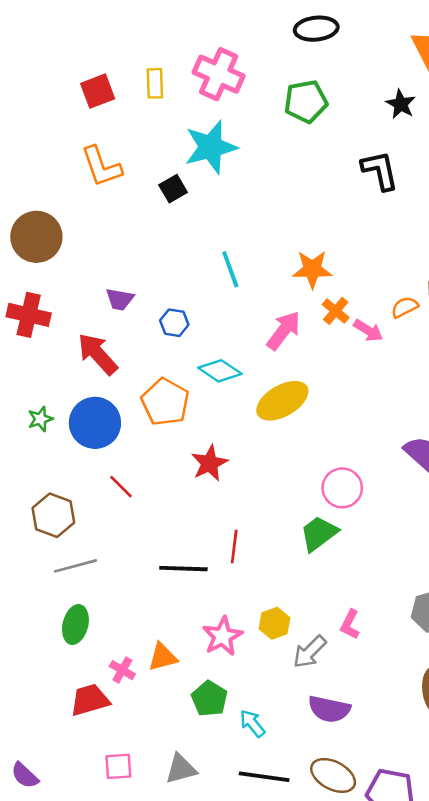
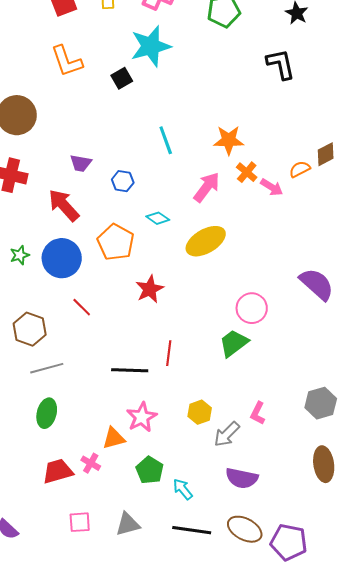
cyan diamond: (220, 371) -> (158, 218), size x0.7
pink star: (222, 636) -> (142, 417), moved
pink cross: (122, 670) -> (91, 463), moved

